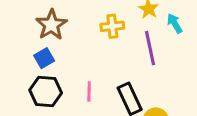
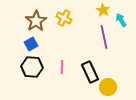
yellow cross: (112, 26) -> (64, 18), moved, turned 35

